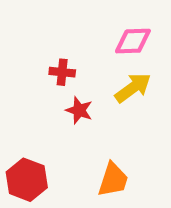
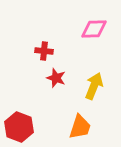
yellow arrow: (133, 88) -> (94, 86), moved, turned -32

